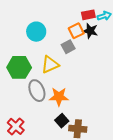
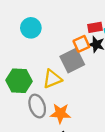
cyan circle: (36, 32) -> (31, 28), moved
gray square: (68, 47) -> (72, 61), size x1.6

